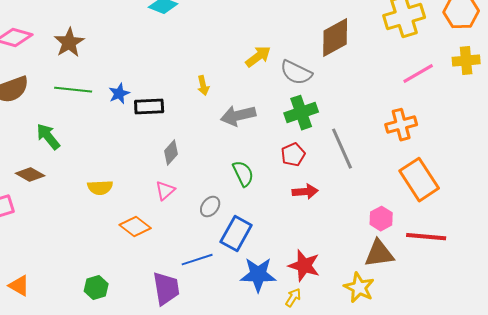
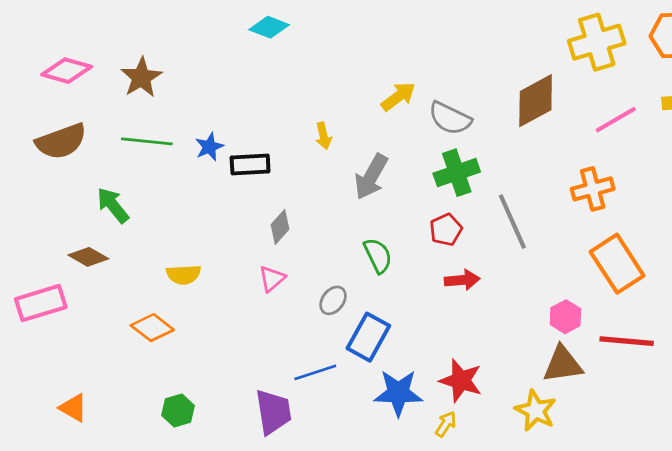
brown diamond: (335, 38) -> (536, 101), moved
gray arrow: (238, 116) -> (371, 177), turned -48
orange diamond: (135, 227) -> (152, 328), moved

